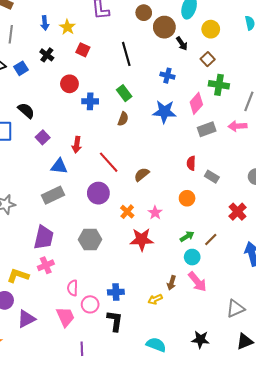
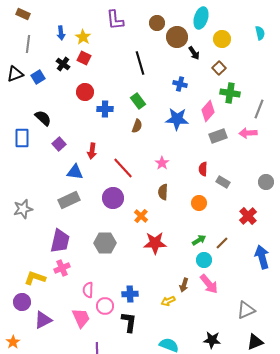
red square: (83, 50) -> (84, 58), moved
brown semicircle: (142, 175) -> (163, 192), moved, turned -49
pink star: (155, 213) -> (162, 163), moved

